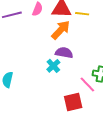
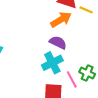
cyan cross: (53, 66) -> (52, 63), moved, size x1.5

